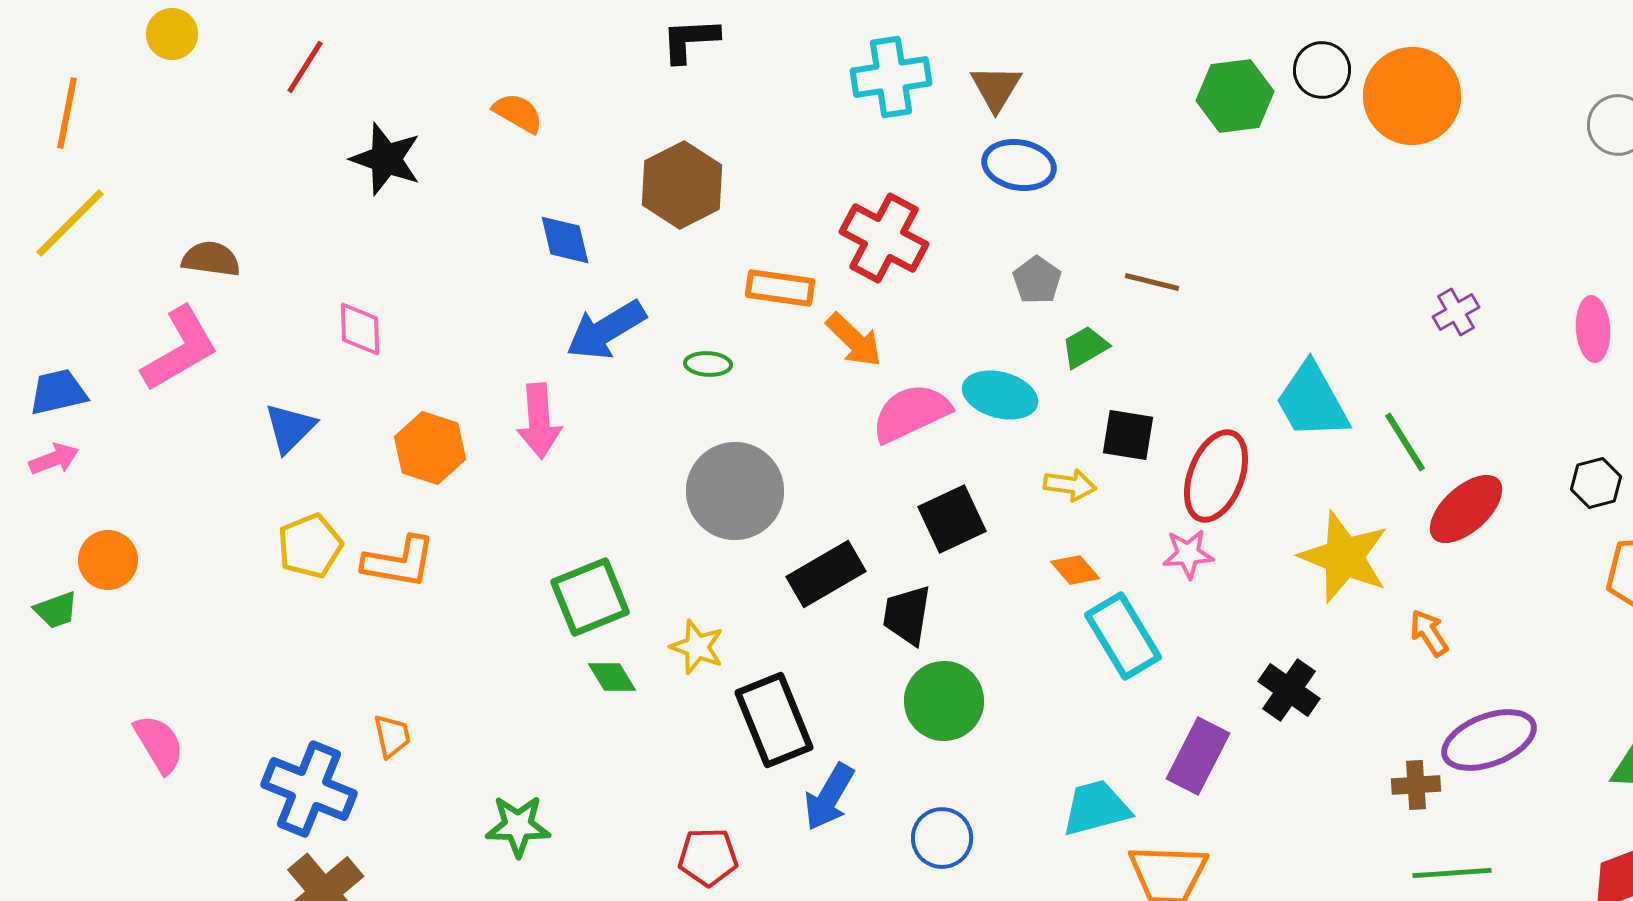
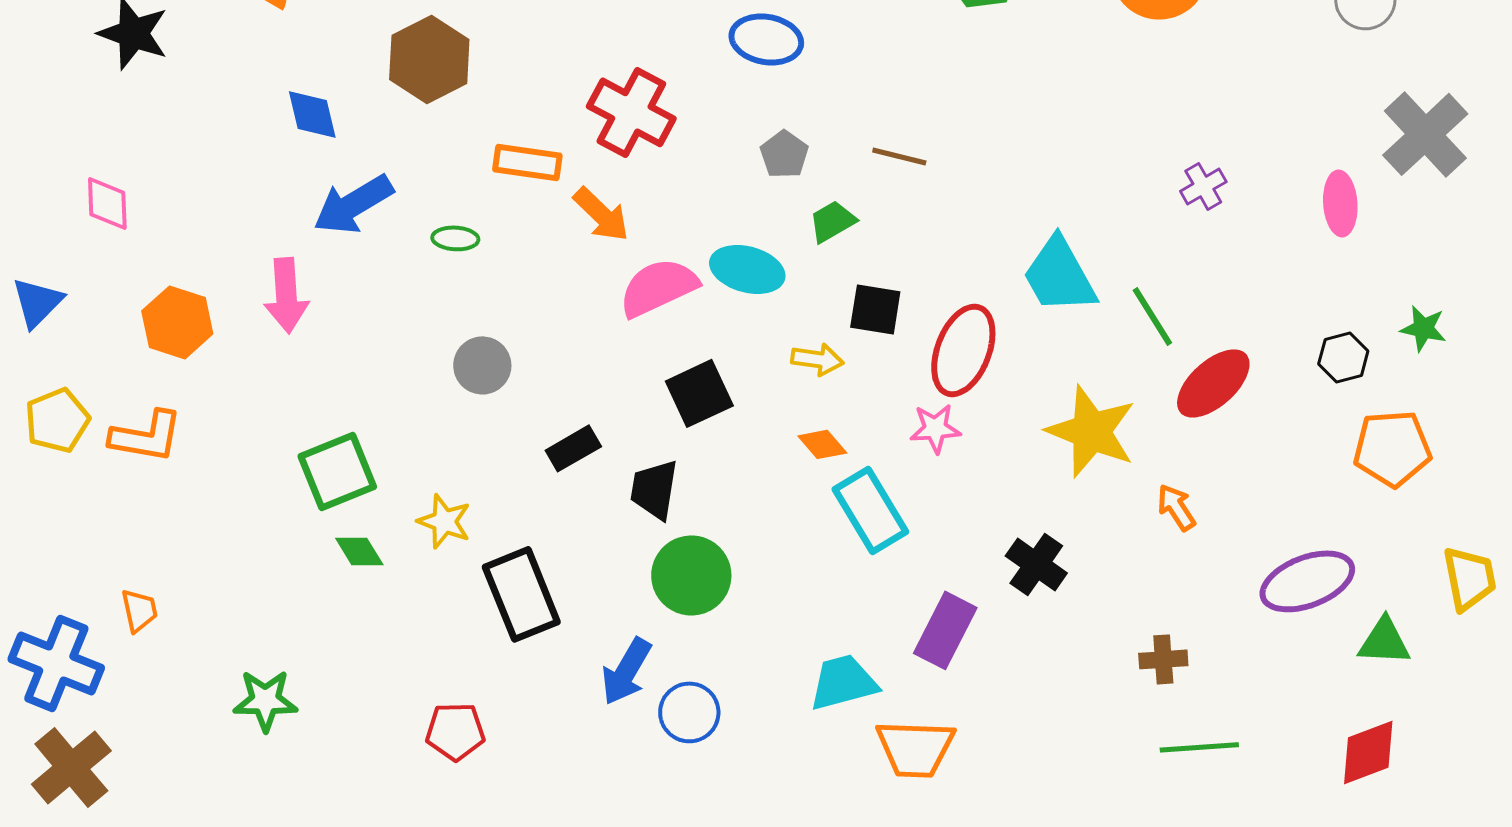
gray circle: (735, 491) -> (482, 365), size x0.6
black rectangle: (826, 574) -> (573, 448), size x0.7
purple ellipse: (1489, 740) -> (1307, 581), moved
blue arrow: (829, 797) -> (626, 671), moved

